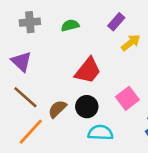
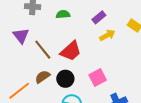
brown line: (25, 97) -> (43, 50), moved

